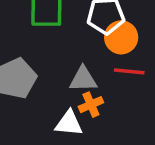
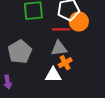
red line: (129, 71) -> (61, 29), moved

